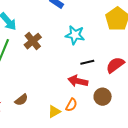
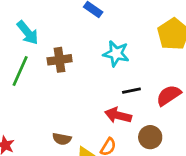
brown cross: (33, 41) -> (60, 60), turned 30
brown semicircle: (21, 100) -> (62, 139), moved, turned 48

